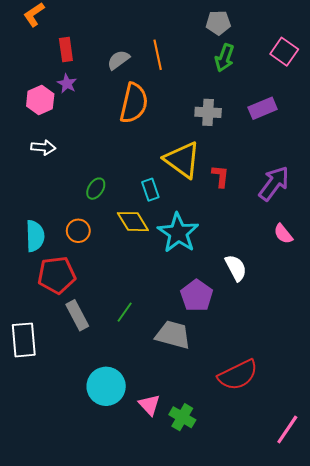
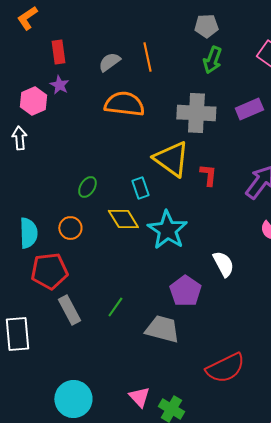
orange semicircle: (134, 103) -> (124, 104), turned -96
gray cross: (208, 112) -> (196, 113), size x1.5
white arrow: (43, 147) -> (19, 138), moved, turned -100
cyan circle: (106, 386) -> (73, 399), moved

